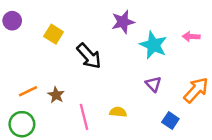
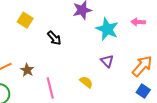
black arrow: (89, 56) -> (54, 38), size x0.7
yellow semicircle: (118, 112) -> (86, 82), moved, turned 32
blue square: (170, 121) -> (143, 91), moved

